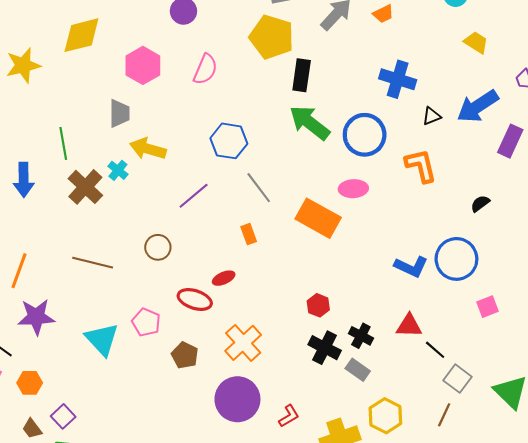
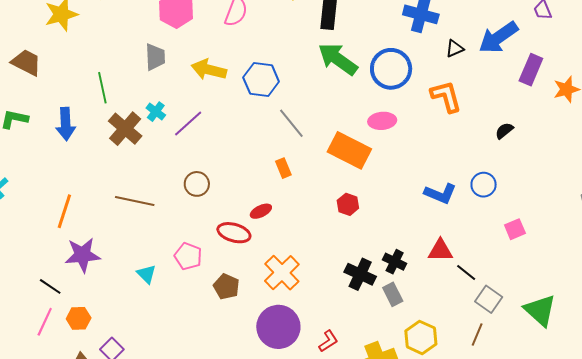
yellow arrow: (148, 149) -> (209, 70), moved
purple line: (194, 196) -> (188, 124), moved
blue circle: (456, 259) -> (484, 185), size x0.6
red hexagon: (318, 305) -> (348, 204), moved
cyan triangle: (102, 339) -> (146, 274), size x0.6
gray rectangle: (358, 370) -> (393, 294), turned 30

